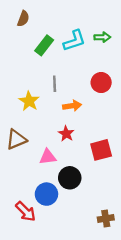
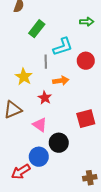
cyan L-shape: (74, 41) -> (63, 47), moved
red star: (66, 134) -> (45, 98), moved
pink triangle: (48, 157) -> (40, 125), turned 42
red arrow: (26, 212) -> (21, 172), turned 102

